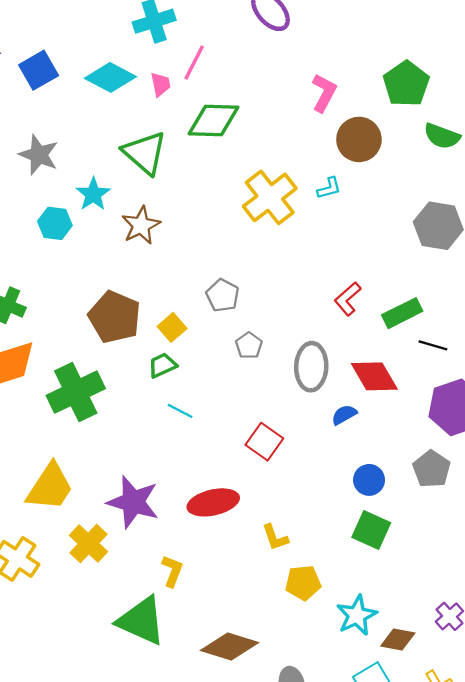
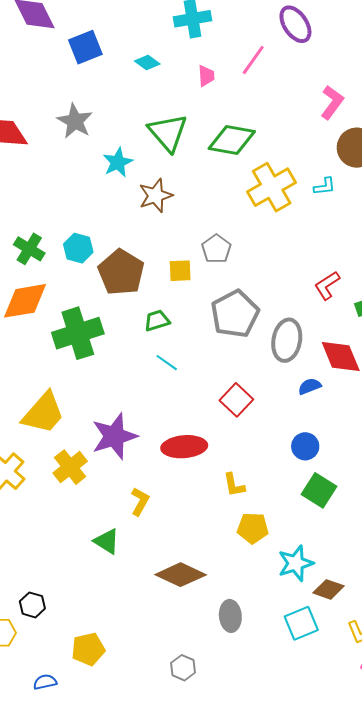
pink line: (194, 63) -> (253, 60), moved
cyan diamond: (110, 77) -> (147, 62), size x0.6
pink trapezoid: (161, 84) -> (206, 76), moved
green diamond: (213, 121) -> (232, 140), moved
cyan hexagon: (55, 223) -> (78, 248), moved
gray pentagon: (223, 295) -> (216, 249), moved
yellow square: (172, 327) -> (180, 271), moved, turned 30
gray pentagon: (249, 345) -> (235, 314), size x2.0
blue circle: (369, 480) -> (305, 446), moved
purple star: (133, 502) -> (114, 436), turned 30
green triangle: (141, 621) -> (107, 541), size x0.6

